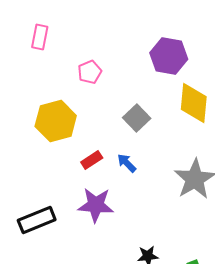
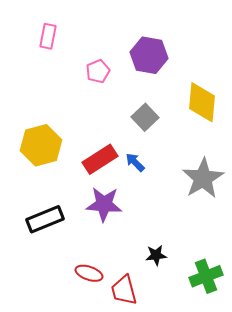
purple hexagon: (169, 56) -> (149, 55), moved
yellow hexagon: (56, 121) -> (41, 145), moved
red rectangle: (92, 160) -> (100, 159), size x1.6

